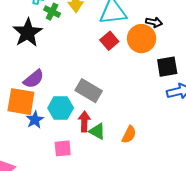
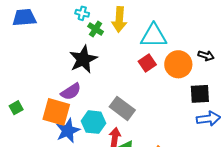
black arrow: (154, 22) -> (206, 56), moved
black star: (28, 33) -> (83, 59), moved
blue star: (35, 120) -> (68, 131), size x1.4

